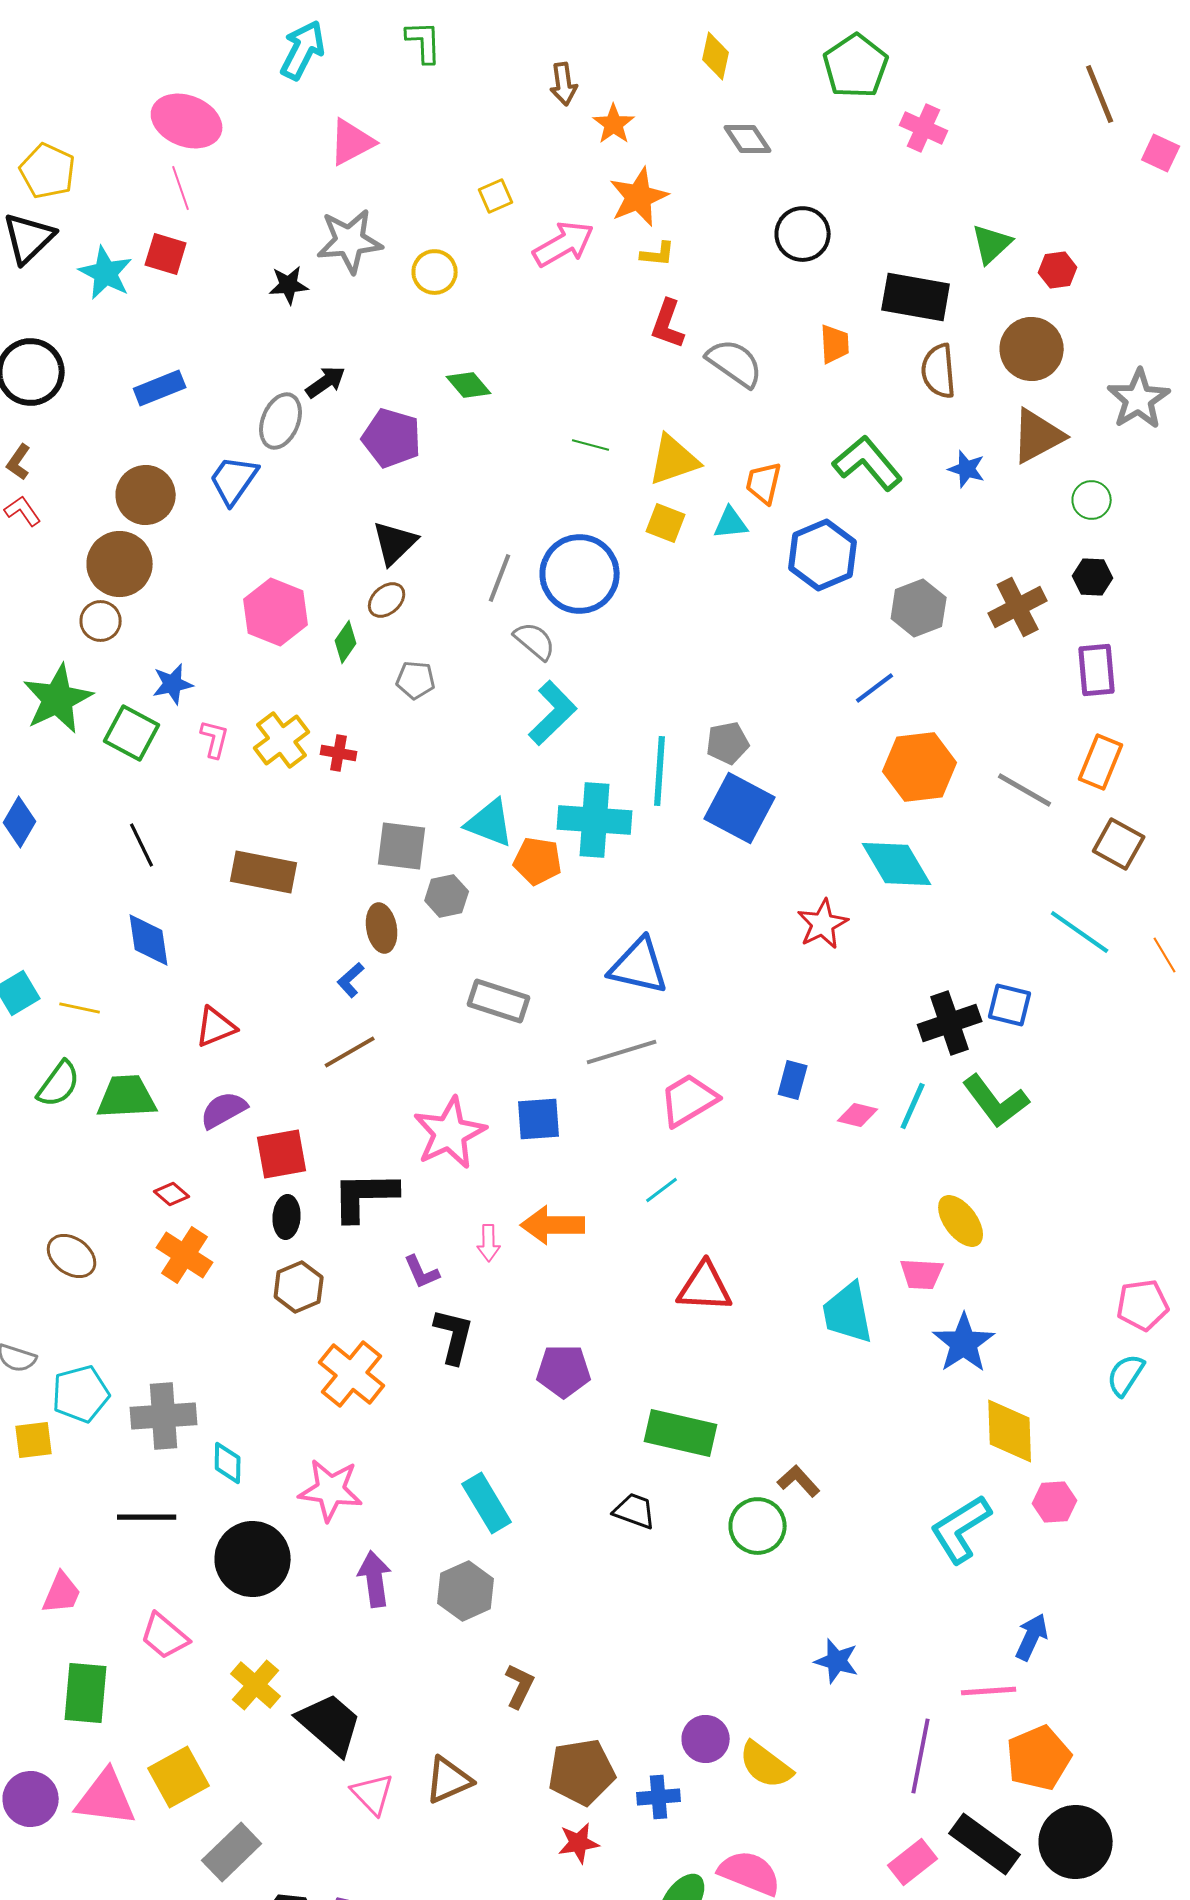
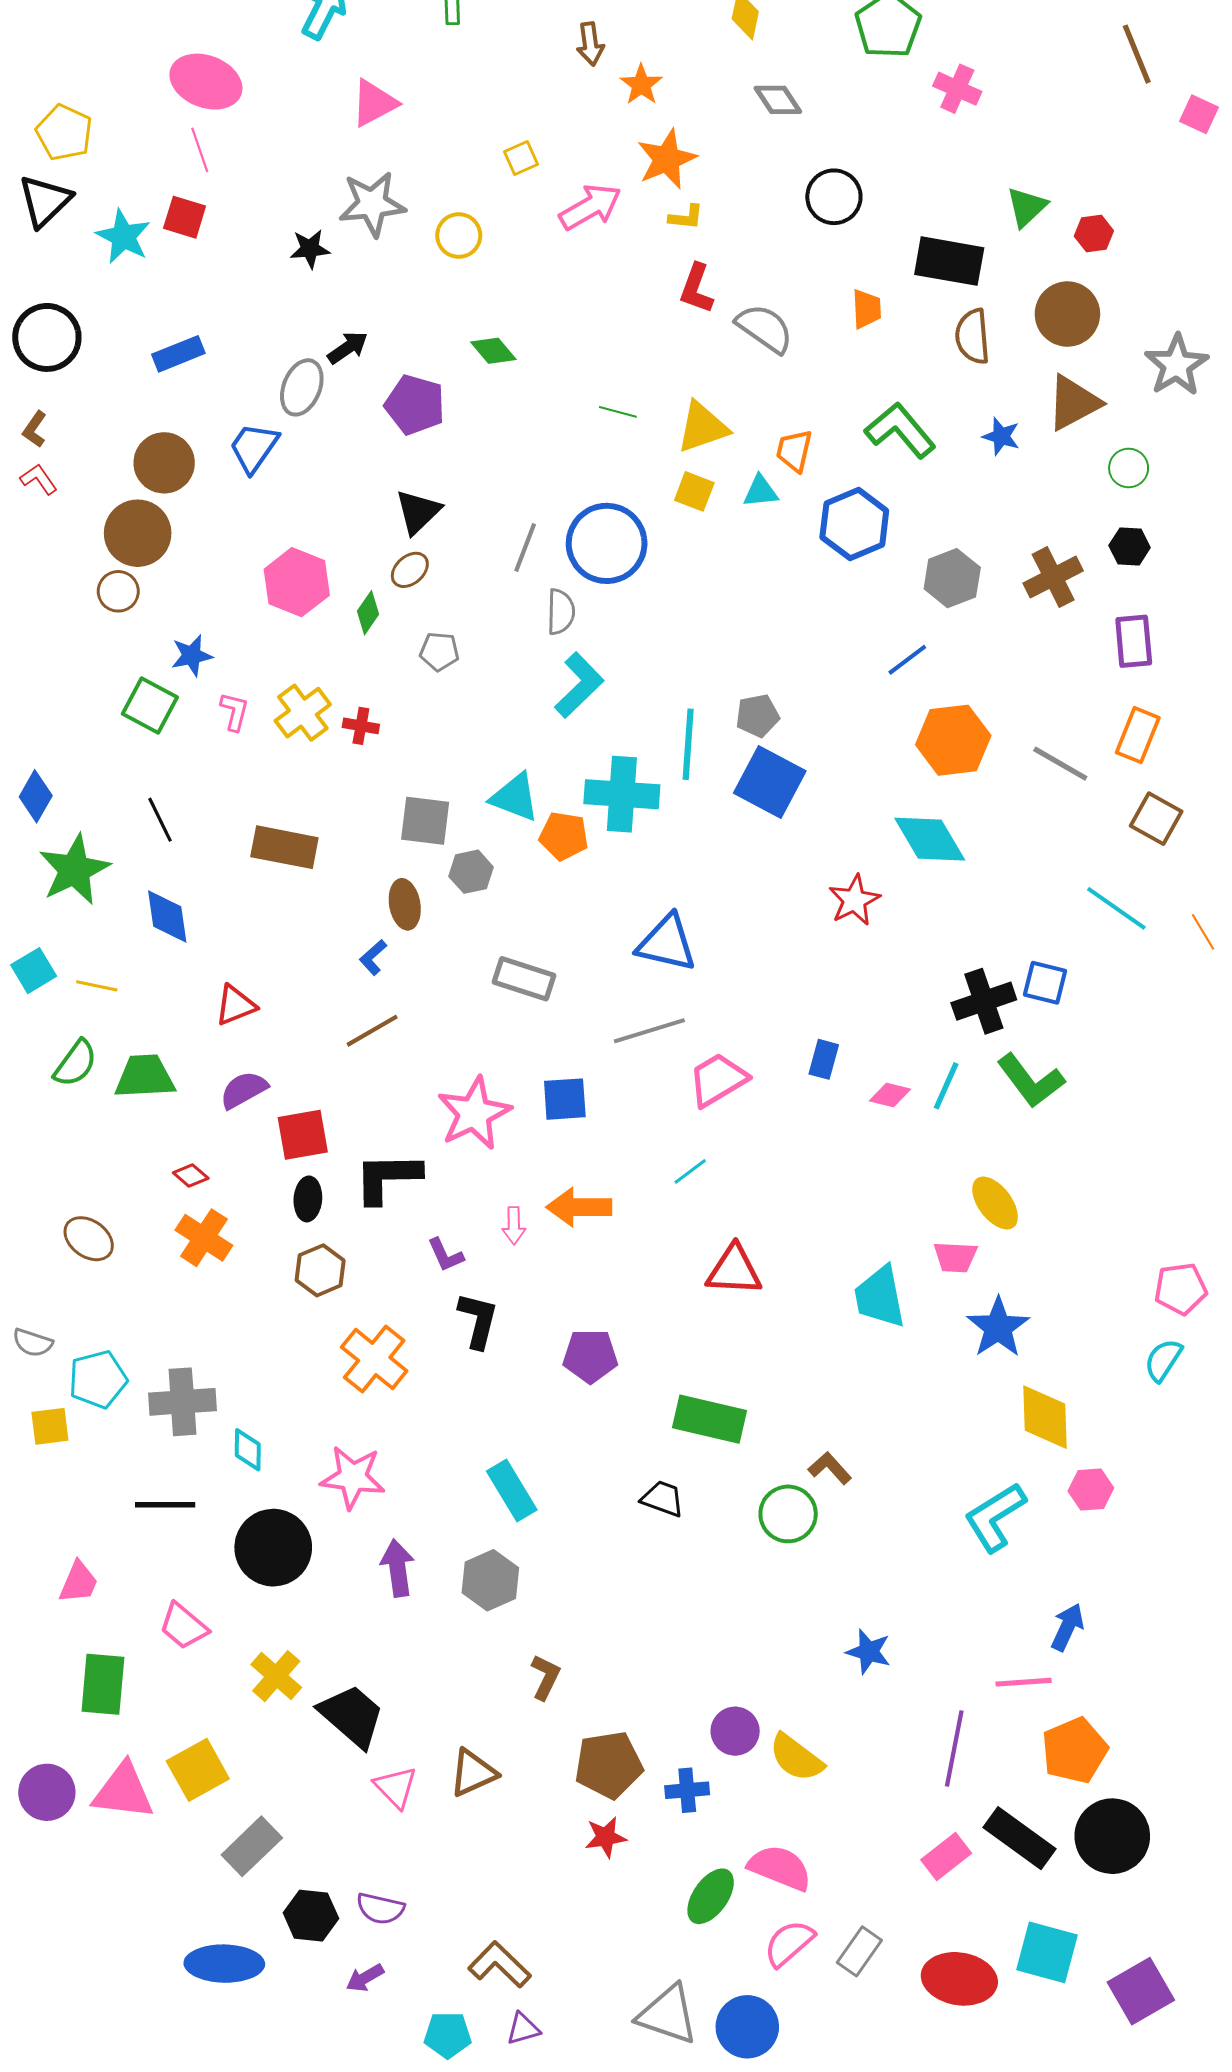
gray semicircle: (535, 641) -> (561, 612), turned 51
green star: (58, 699) -> (74, 870), moved

